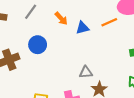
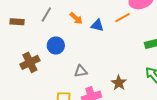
blue triangle: (82, 28) -> (97, 25), turned 32
gray triangle: (86, 72) -> (81, 71), moved

